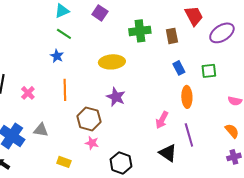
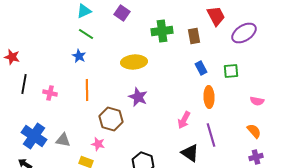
pink cross: (28, 93) -> (50, 93), turned -32
gray triangle: (41, 130) -> (63, 140), moved
pink star: (92, 143) -> (98, 144), moved

